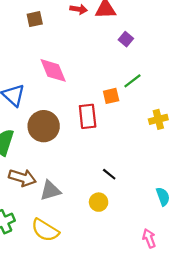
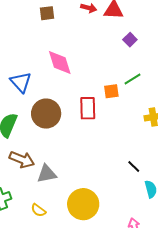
black line: (109, 174) -> (134, 167), moved
yellow circle: (99, 202) -> (83, 204), moved, size x1.8
yellow semicircle: (45, 230) -> (38, 210), size x0.6

